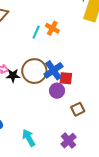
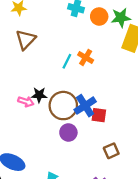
black star: (13, 76) -> (39, 95), moved
purple circle: (57, 91) -> (68, 132), moved

